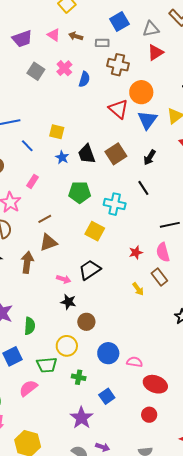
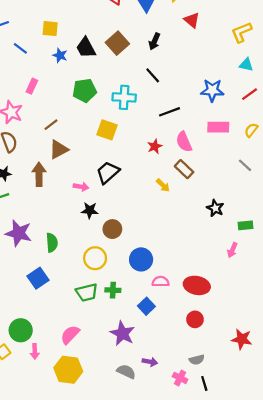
black line: (170, 225) -> (170, 112), moved
pink semicircle: (135, 362) -> (161, 282), moved
green trapezoid: (47, 365) -> (87, 292), moved
pink semicircle: (28, 388) -> (70, 335), moved

